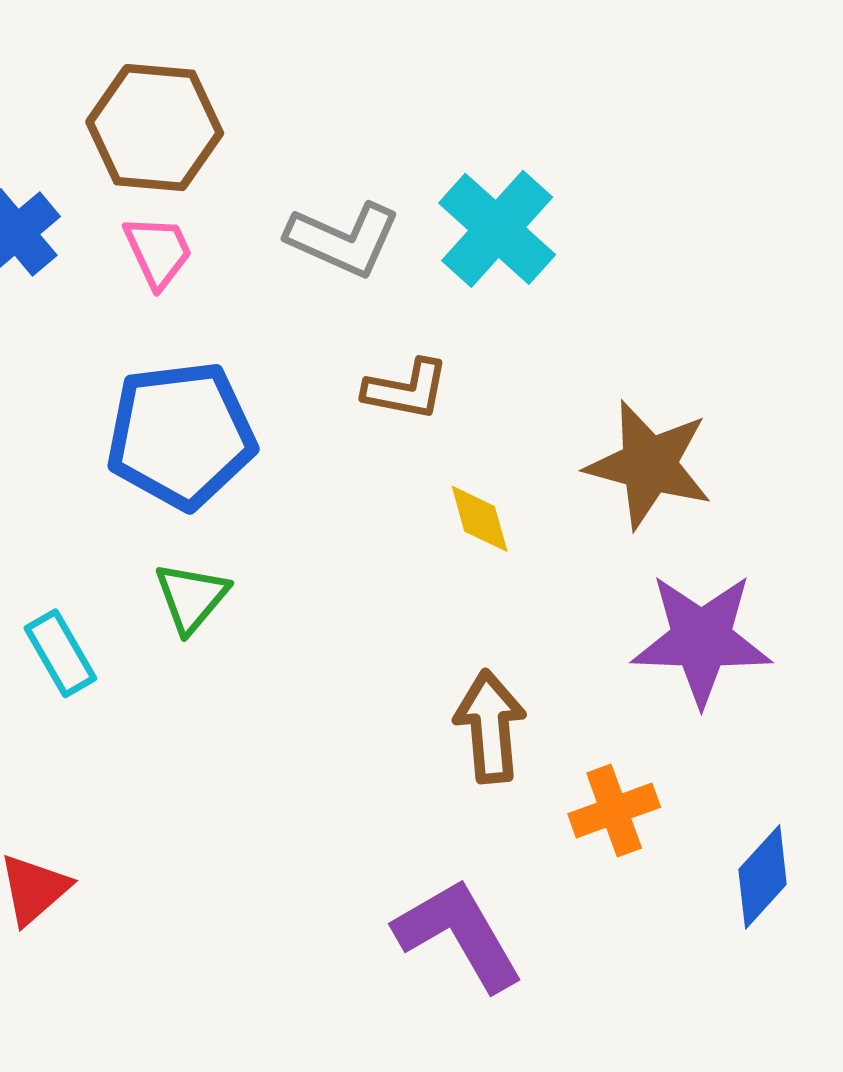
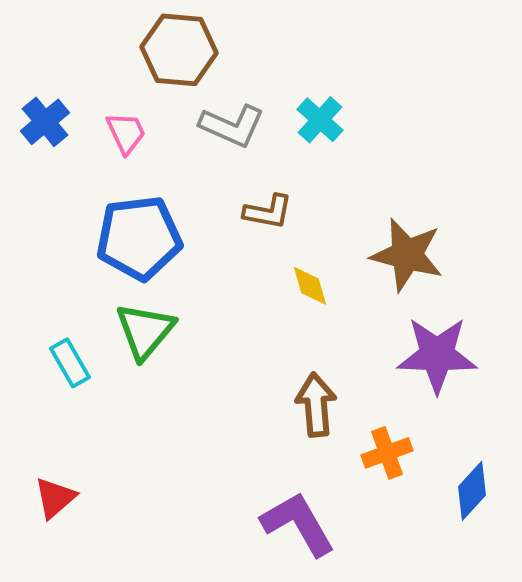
brown hexagon: (155, 128) -> (179, 50), moved
cyan cross: (497, 229) -> (320, 120), size x0.7
green triangle: (191, 597) -> (145, 331), size x1.4

